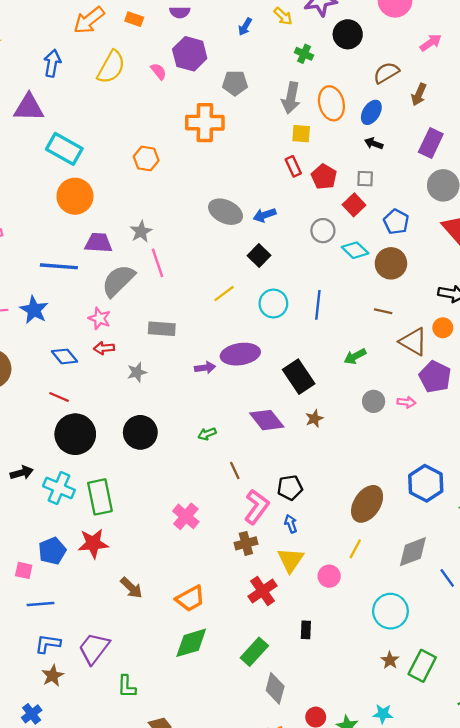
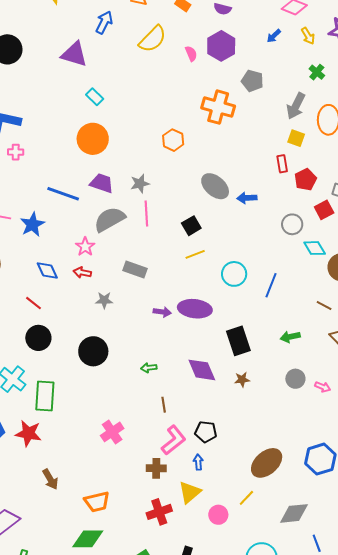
cyan rectangle: (64, 149) -> (95, 97), size x0.6
orange hexagon: (146, 158) -> (173, 140), moved
black square: (259, 256) -> (191, 226), moved
black circle: (75, 434) -> (38, 338), size x0.7

